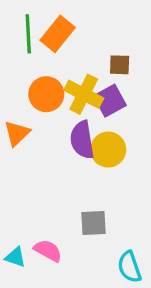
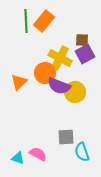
orange circle: (46, 94) -> (45, 73), moved
purple square: (110, 101) -> (85, 54), moved
purple semicircle: (82, 140) -> (59, 86), turned -60
cyan semicircle: (129, 267) -> (82, 152), moved

